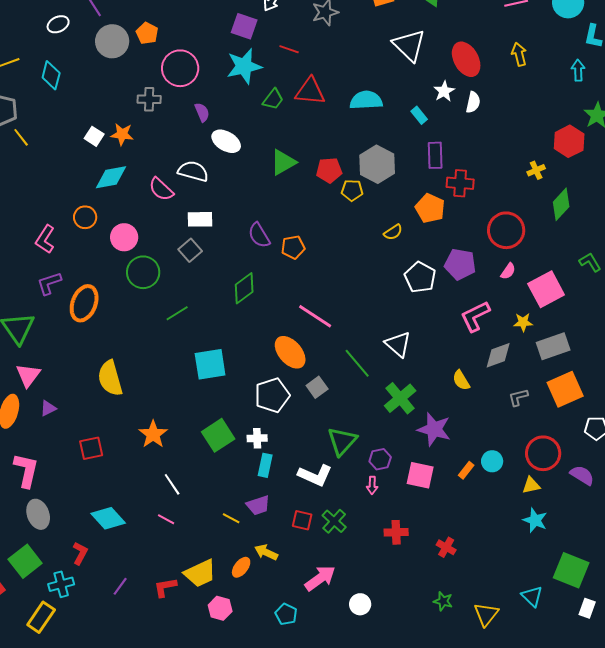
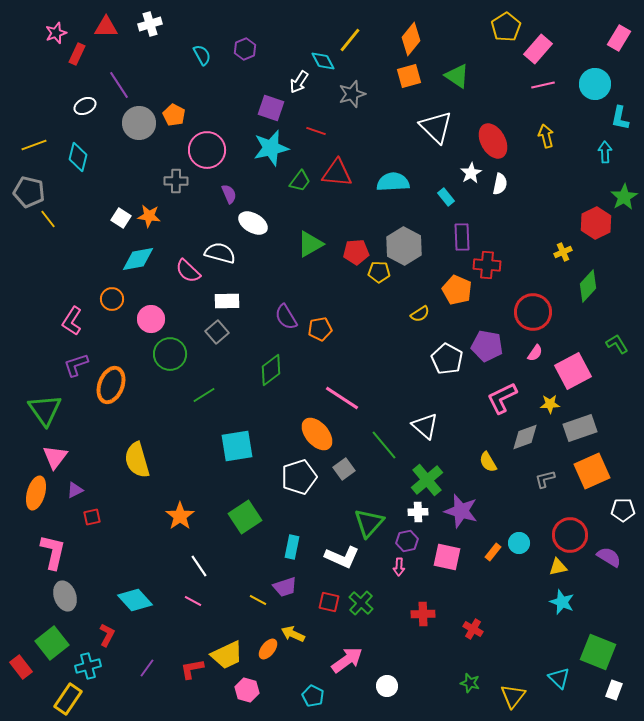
white cross: (257, 438) -> (418, 512), moved
red square: (91, 448) -> (92, 517), moved, size x0.7

